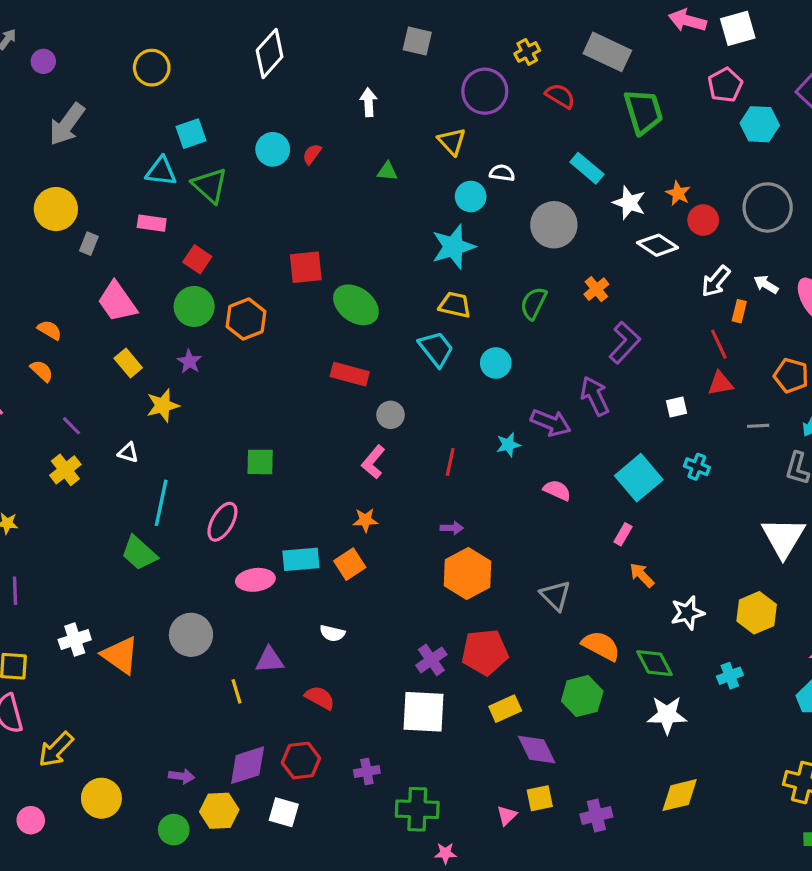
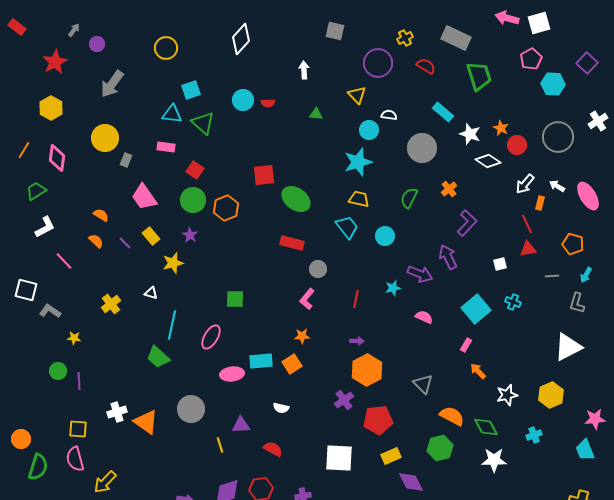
red semicircle: (312, 154) -> (268, 103), turned -128
purple line: (72, 426) -> (125, 243), moved
white triangle: (783, 537) -> (568, 347), turned 32
purple cross: (431, 660) -> (344, 400), moved

